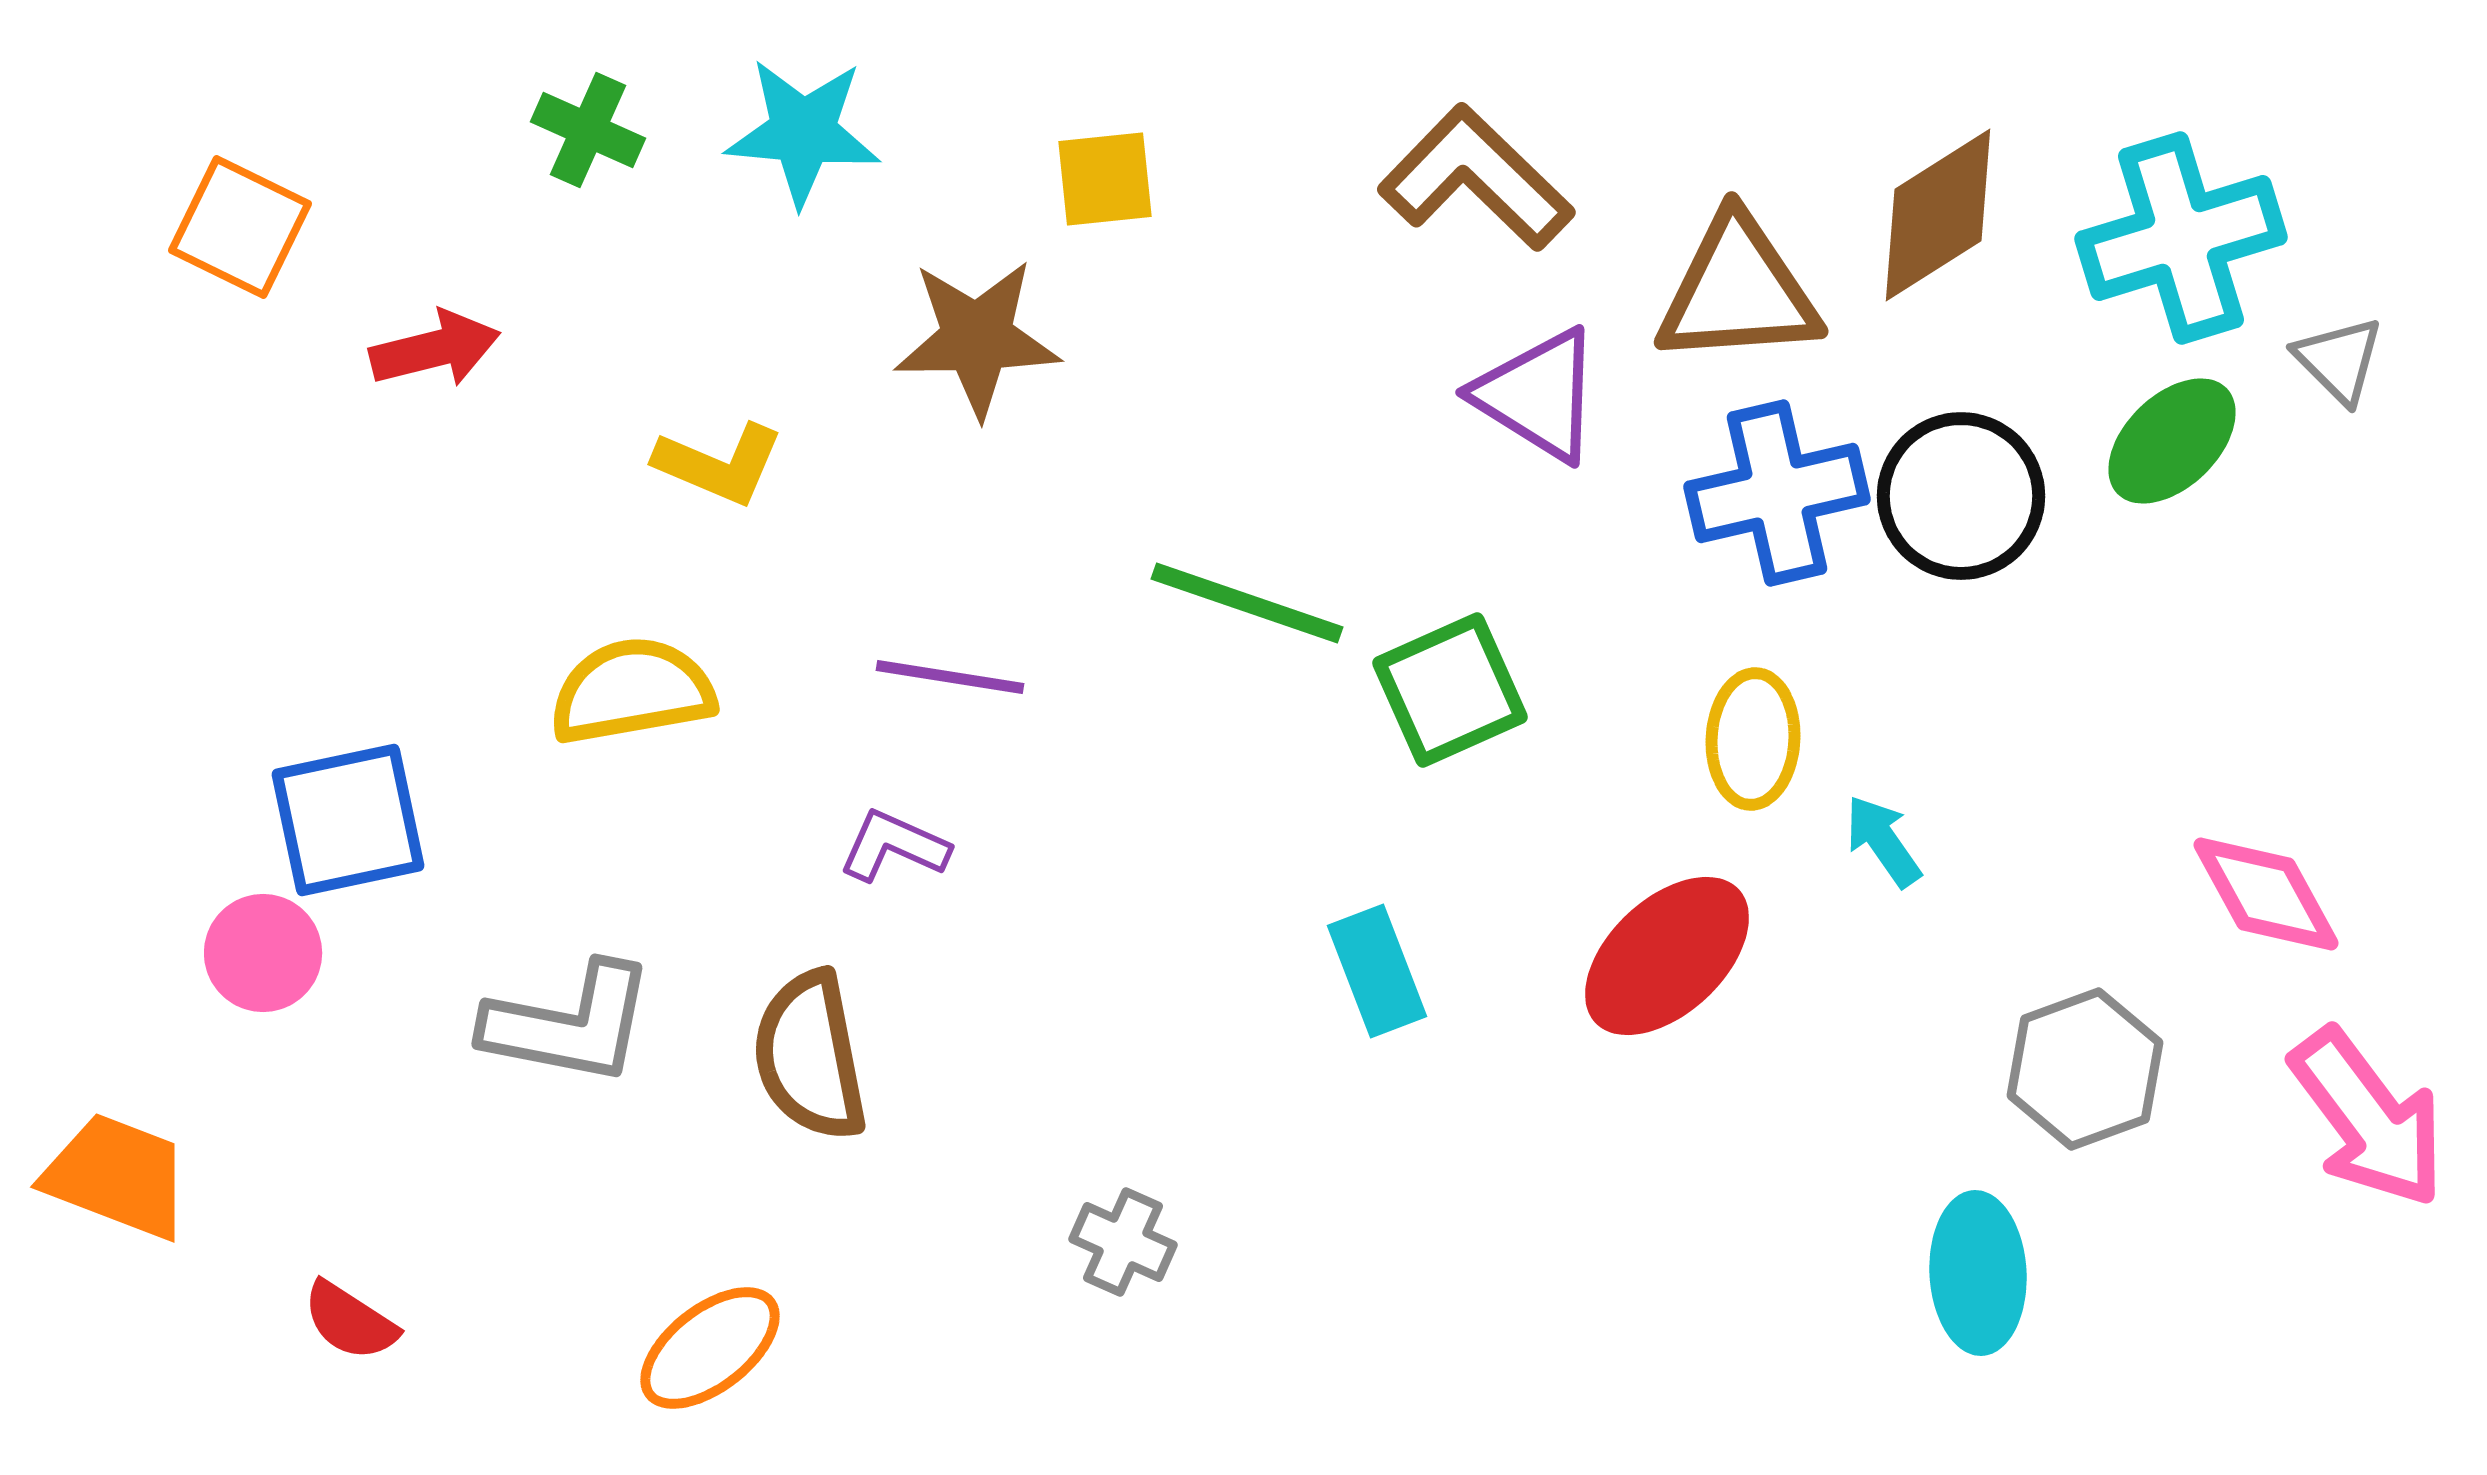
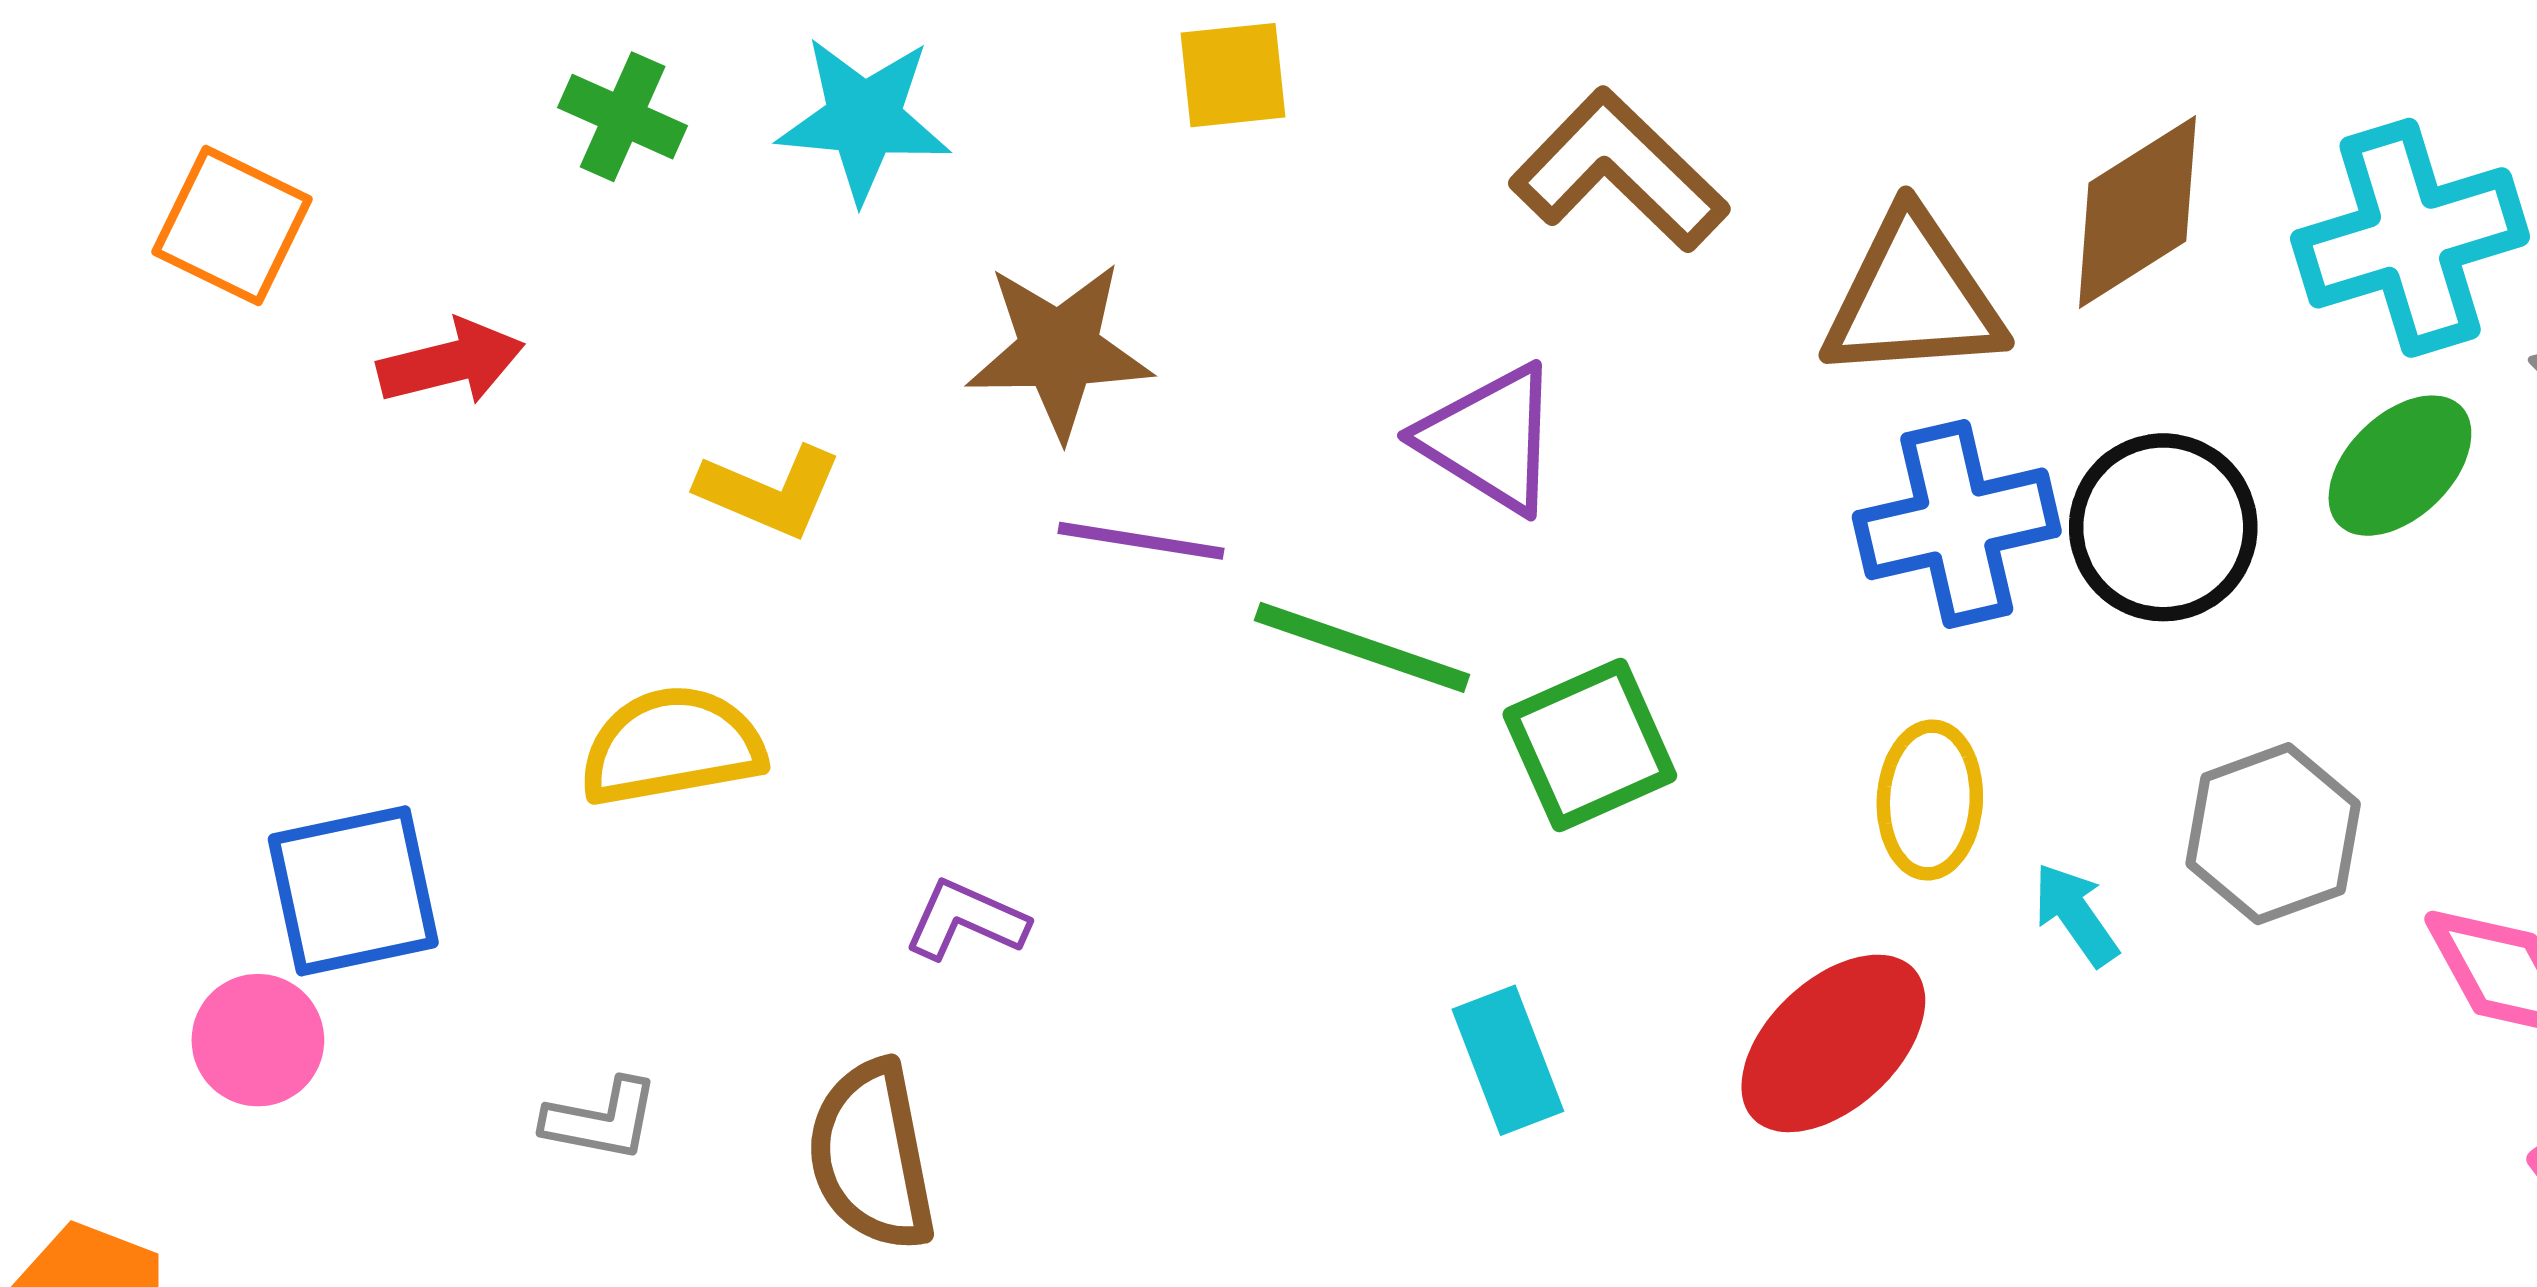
yellow square: (1105, 179) -> (1233, 75), moved
purple triangle: (1538, 395) -> (1490, 439), moved
purple line: (950, 677) -> (1141, 541), moved
gray L-shape: (569, 1024) -> (601, 1120), size x0.6
gray hexagon: (2085, 1069) -> (2273, 834), moved

